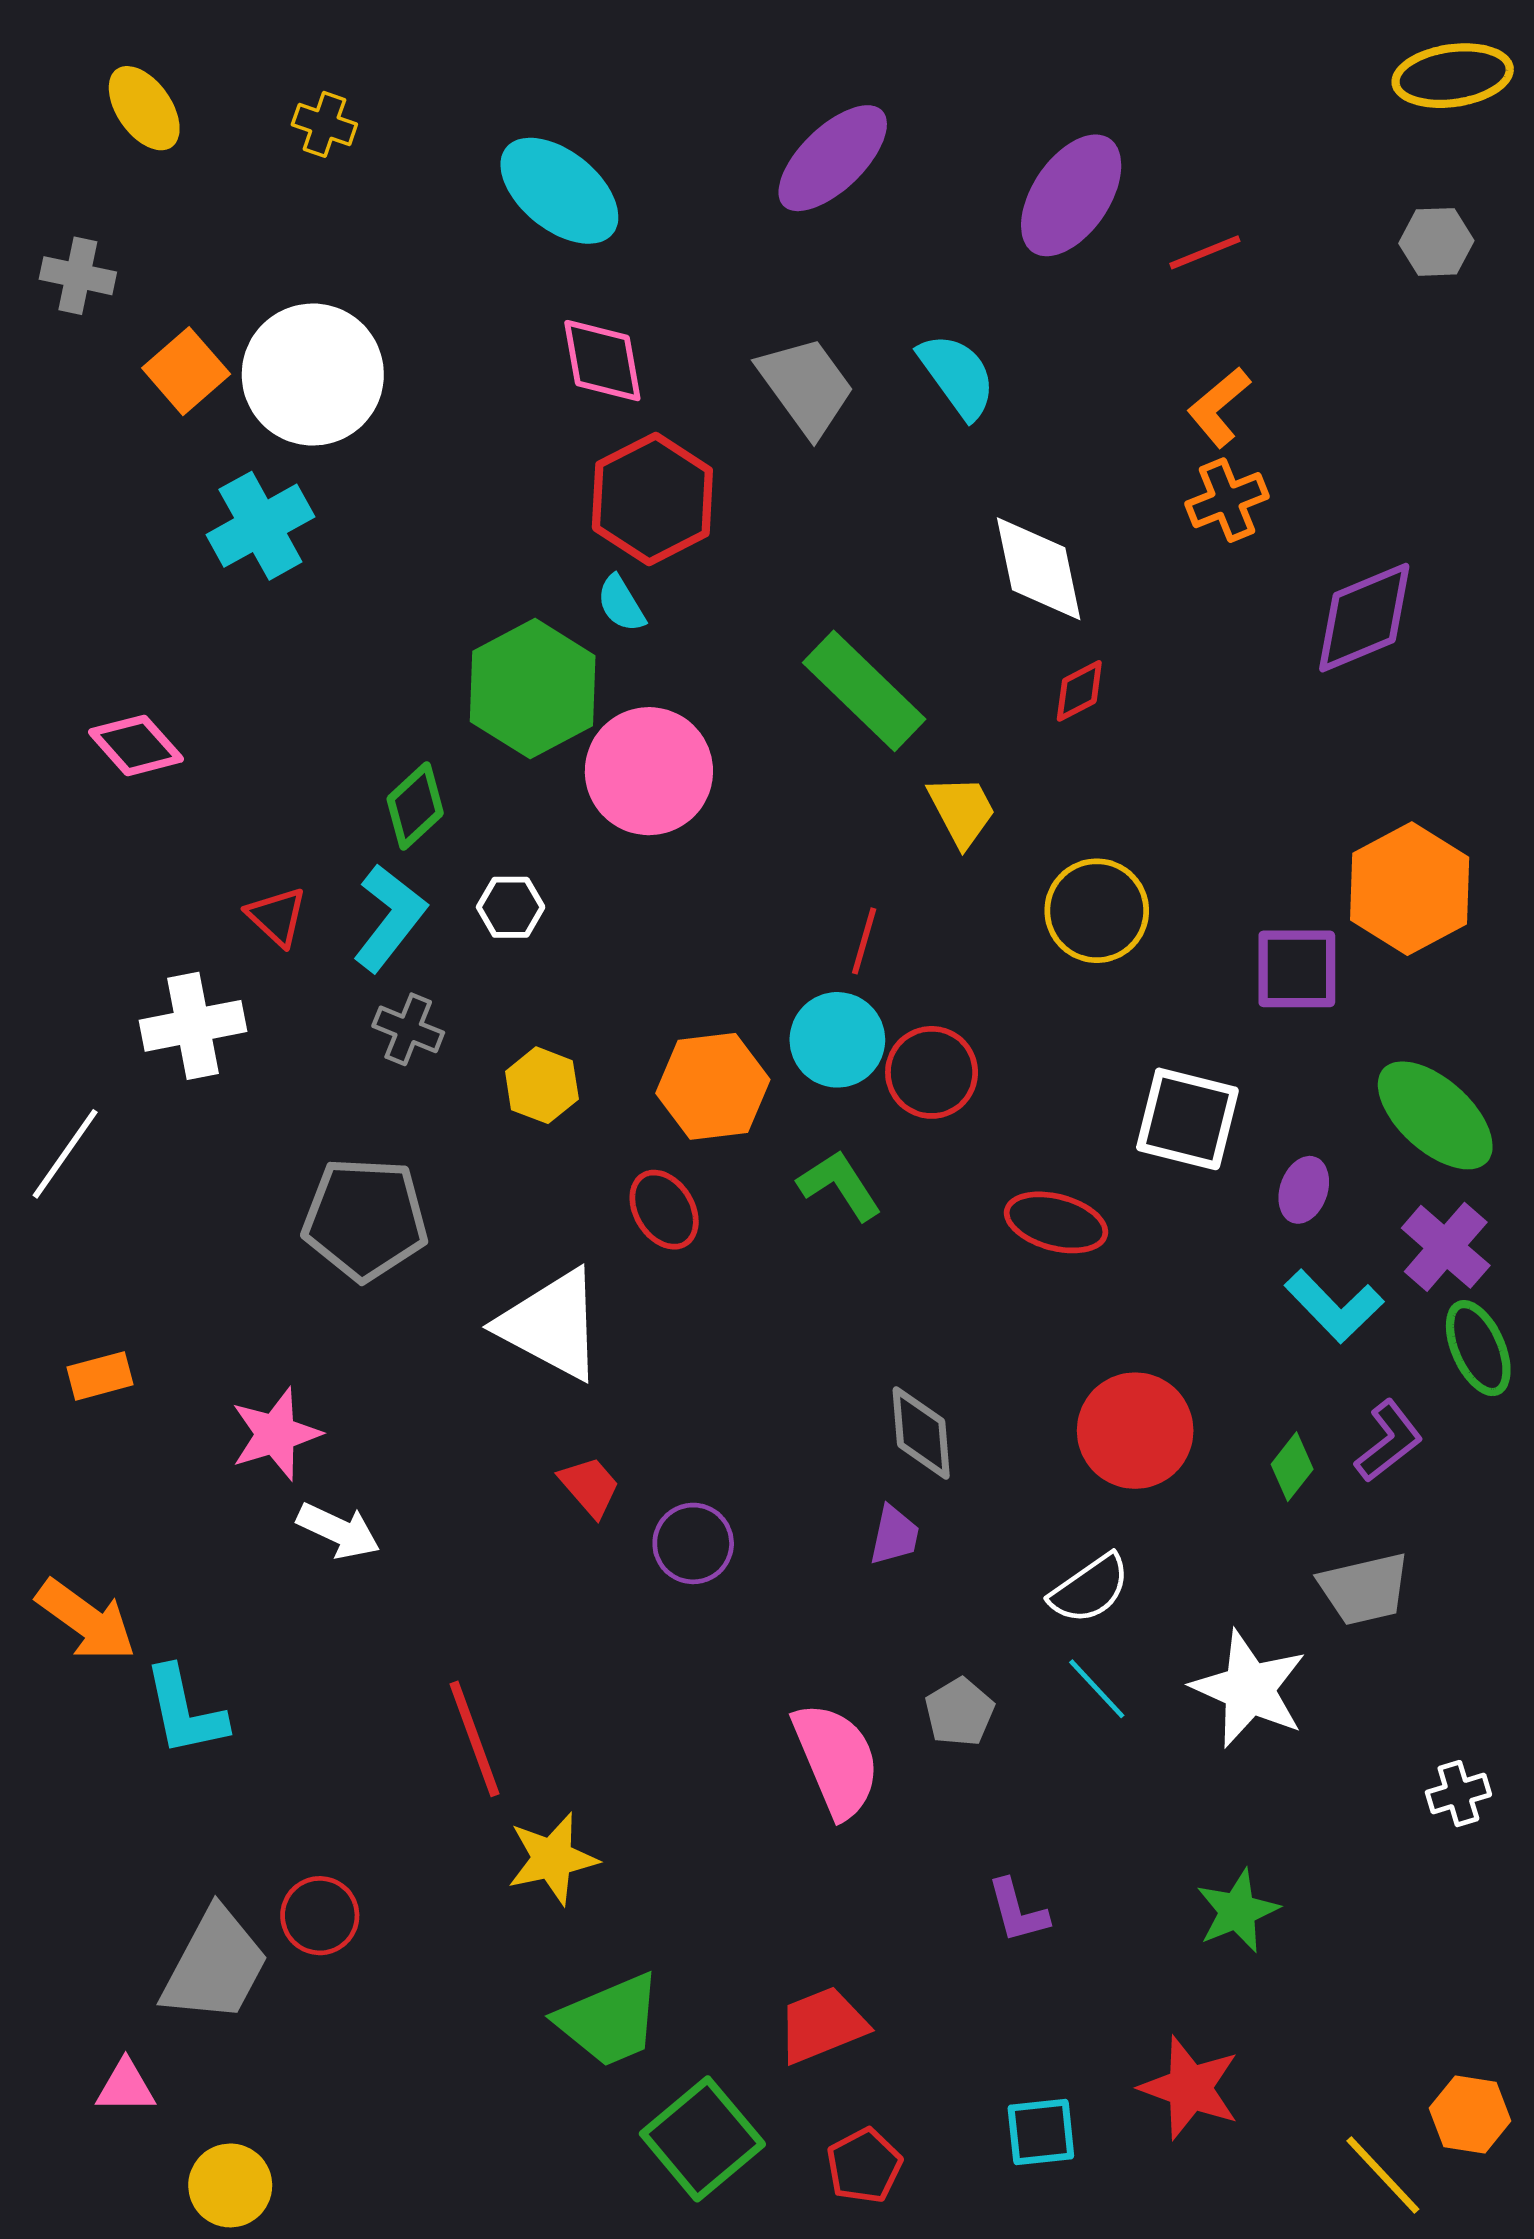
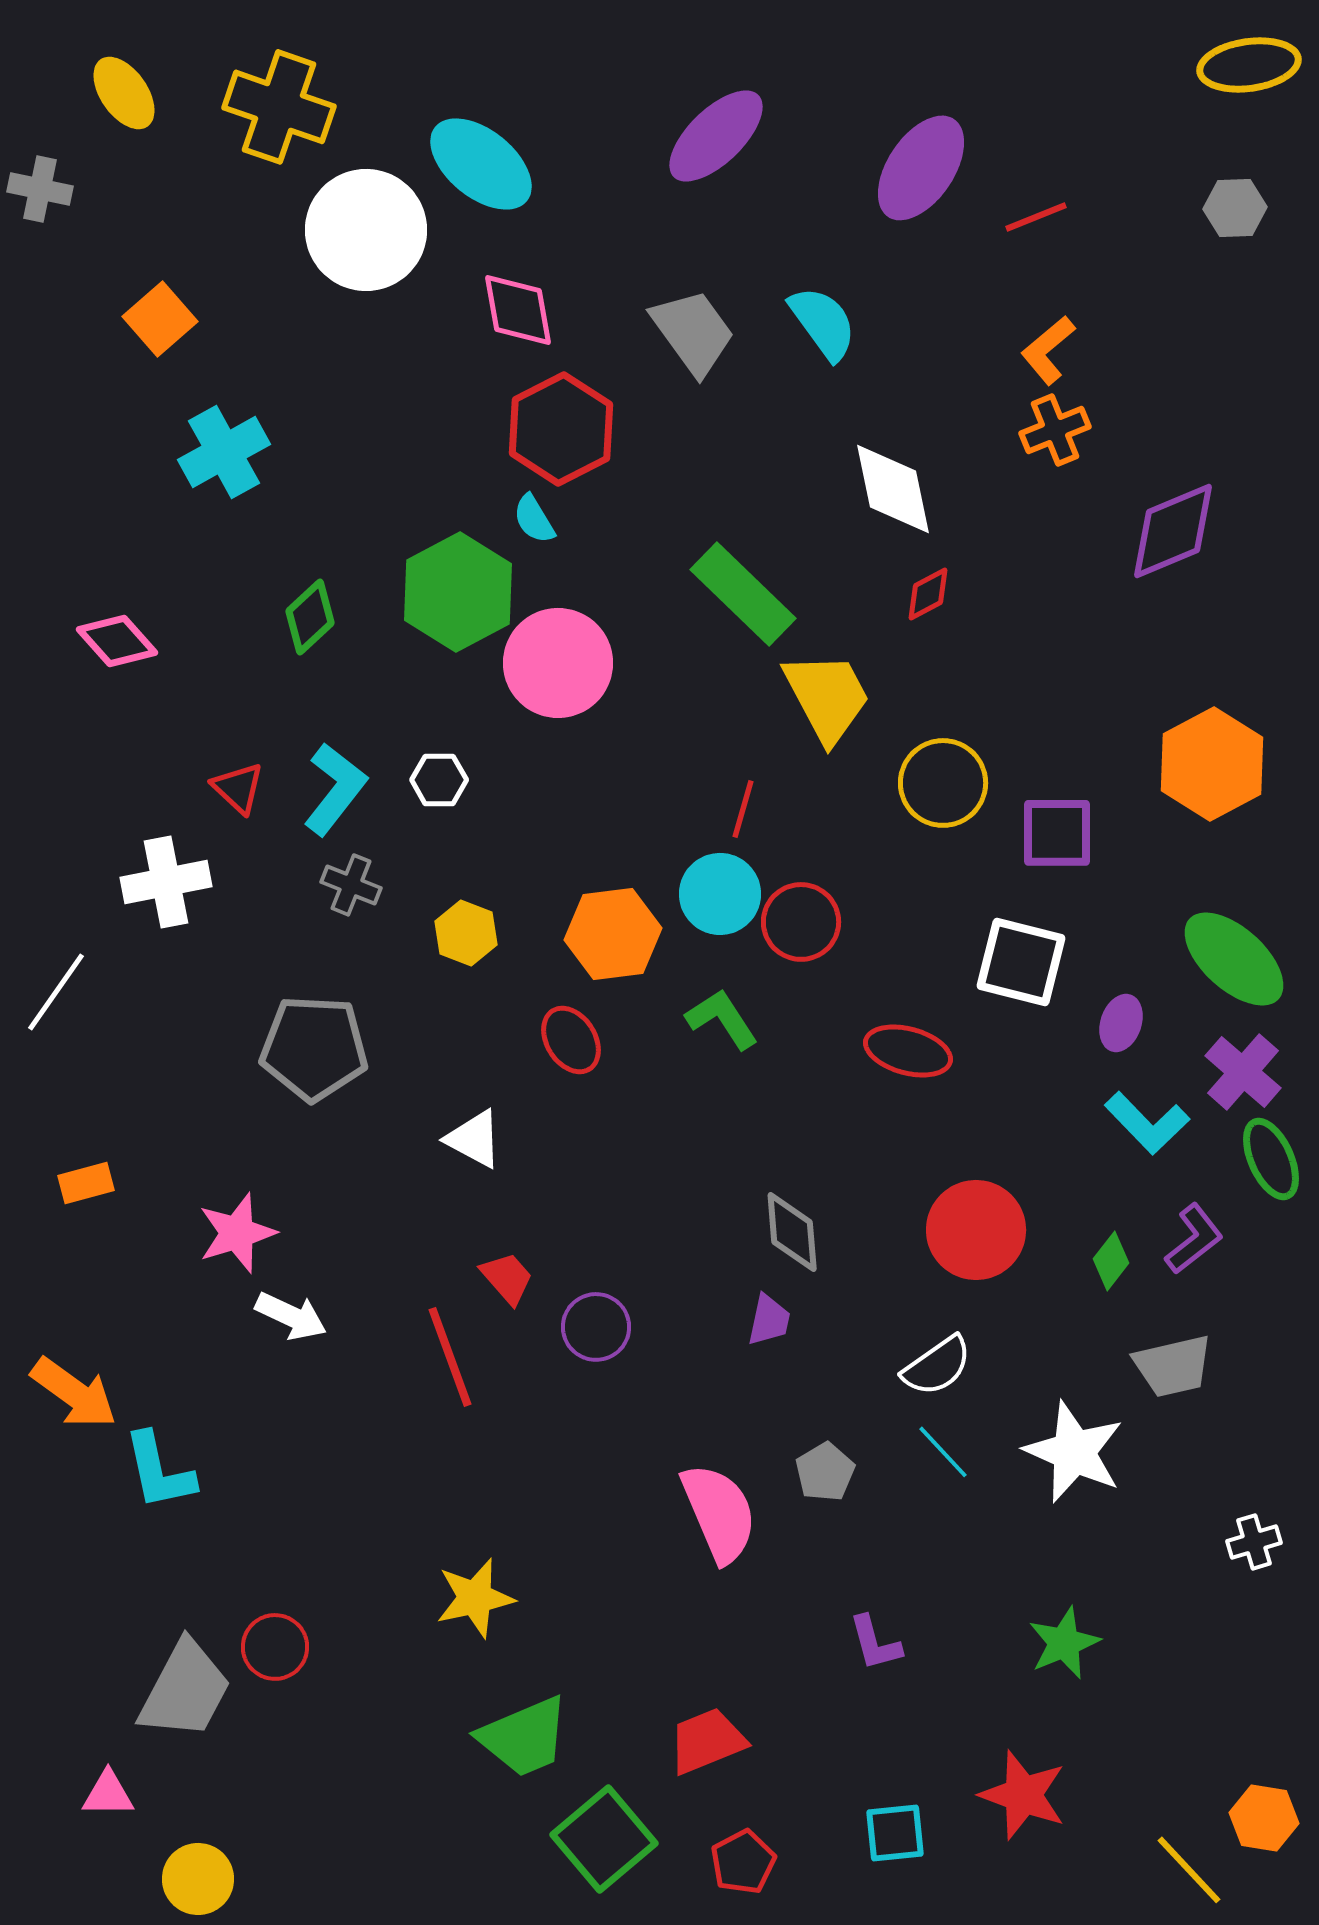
yellow cross: (324, 124) -> (279, 107), size x2.0
gray cross: (78, 276) -> (40, 189), moved
white circle: (313, 375) -> (366, 230), moved
green diamond: (415, 806) -> (310, 617), moved
yellow trapezoid: (962, 811) -> (827, 697), size x1.5
purple square: (1297, 969) -> (1057, 833), moved
white triangle: (551, 1325) -> (474, 1139), size x0.6
red line: (474, 1739) -> (450, 1357), moved

